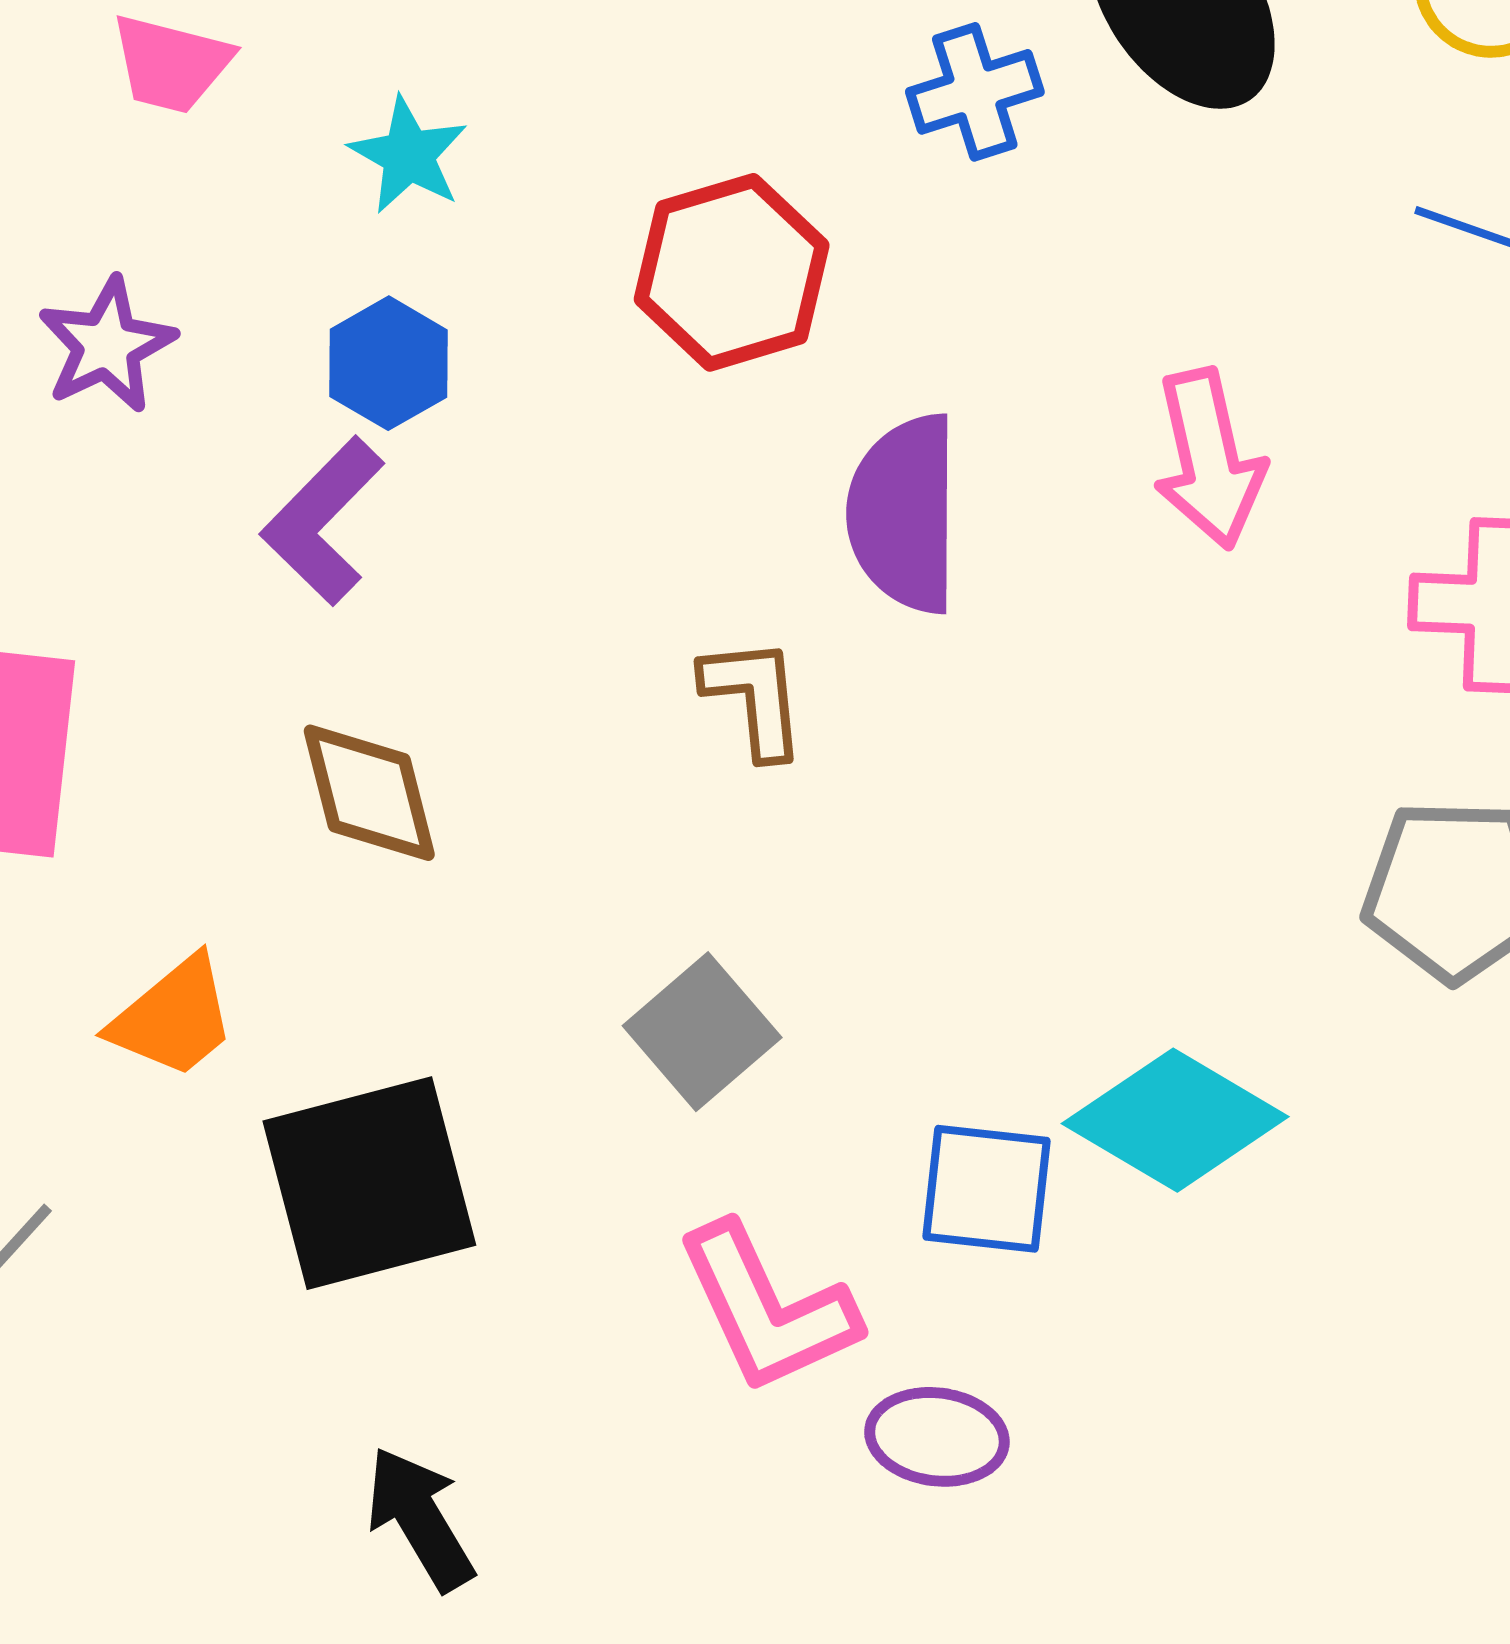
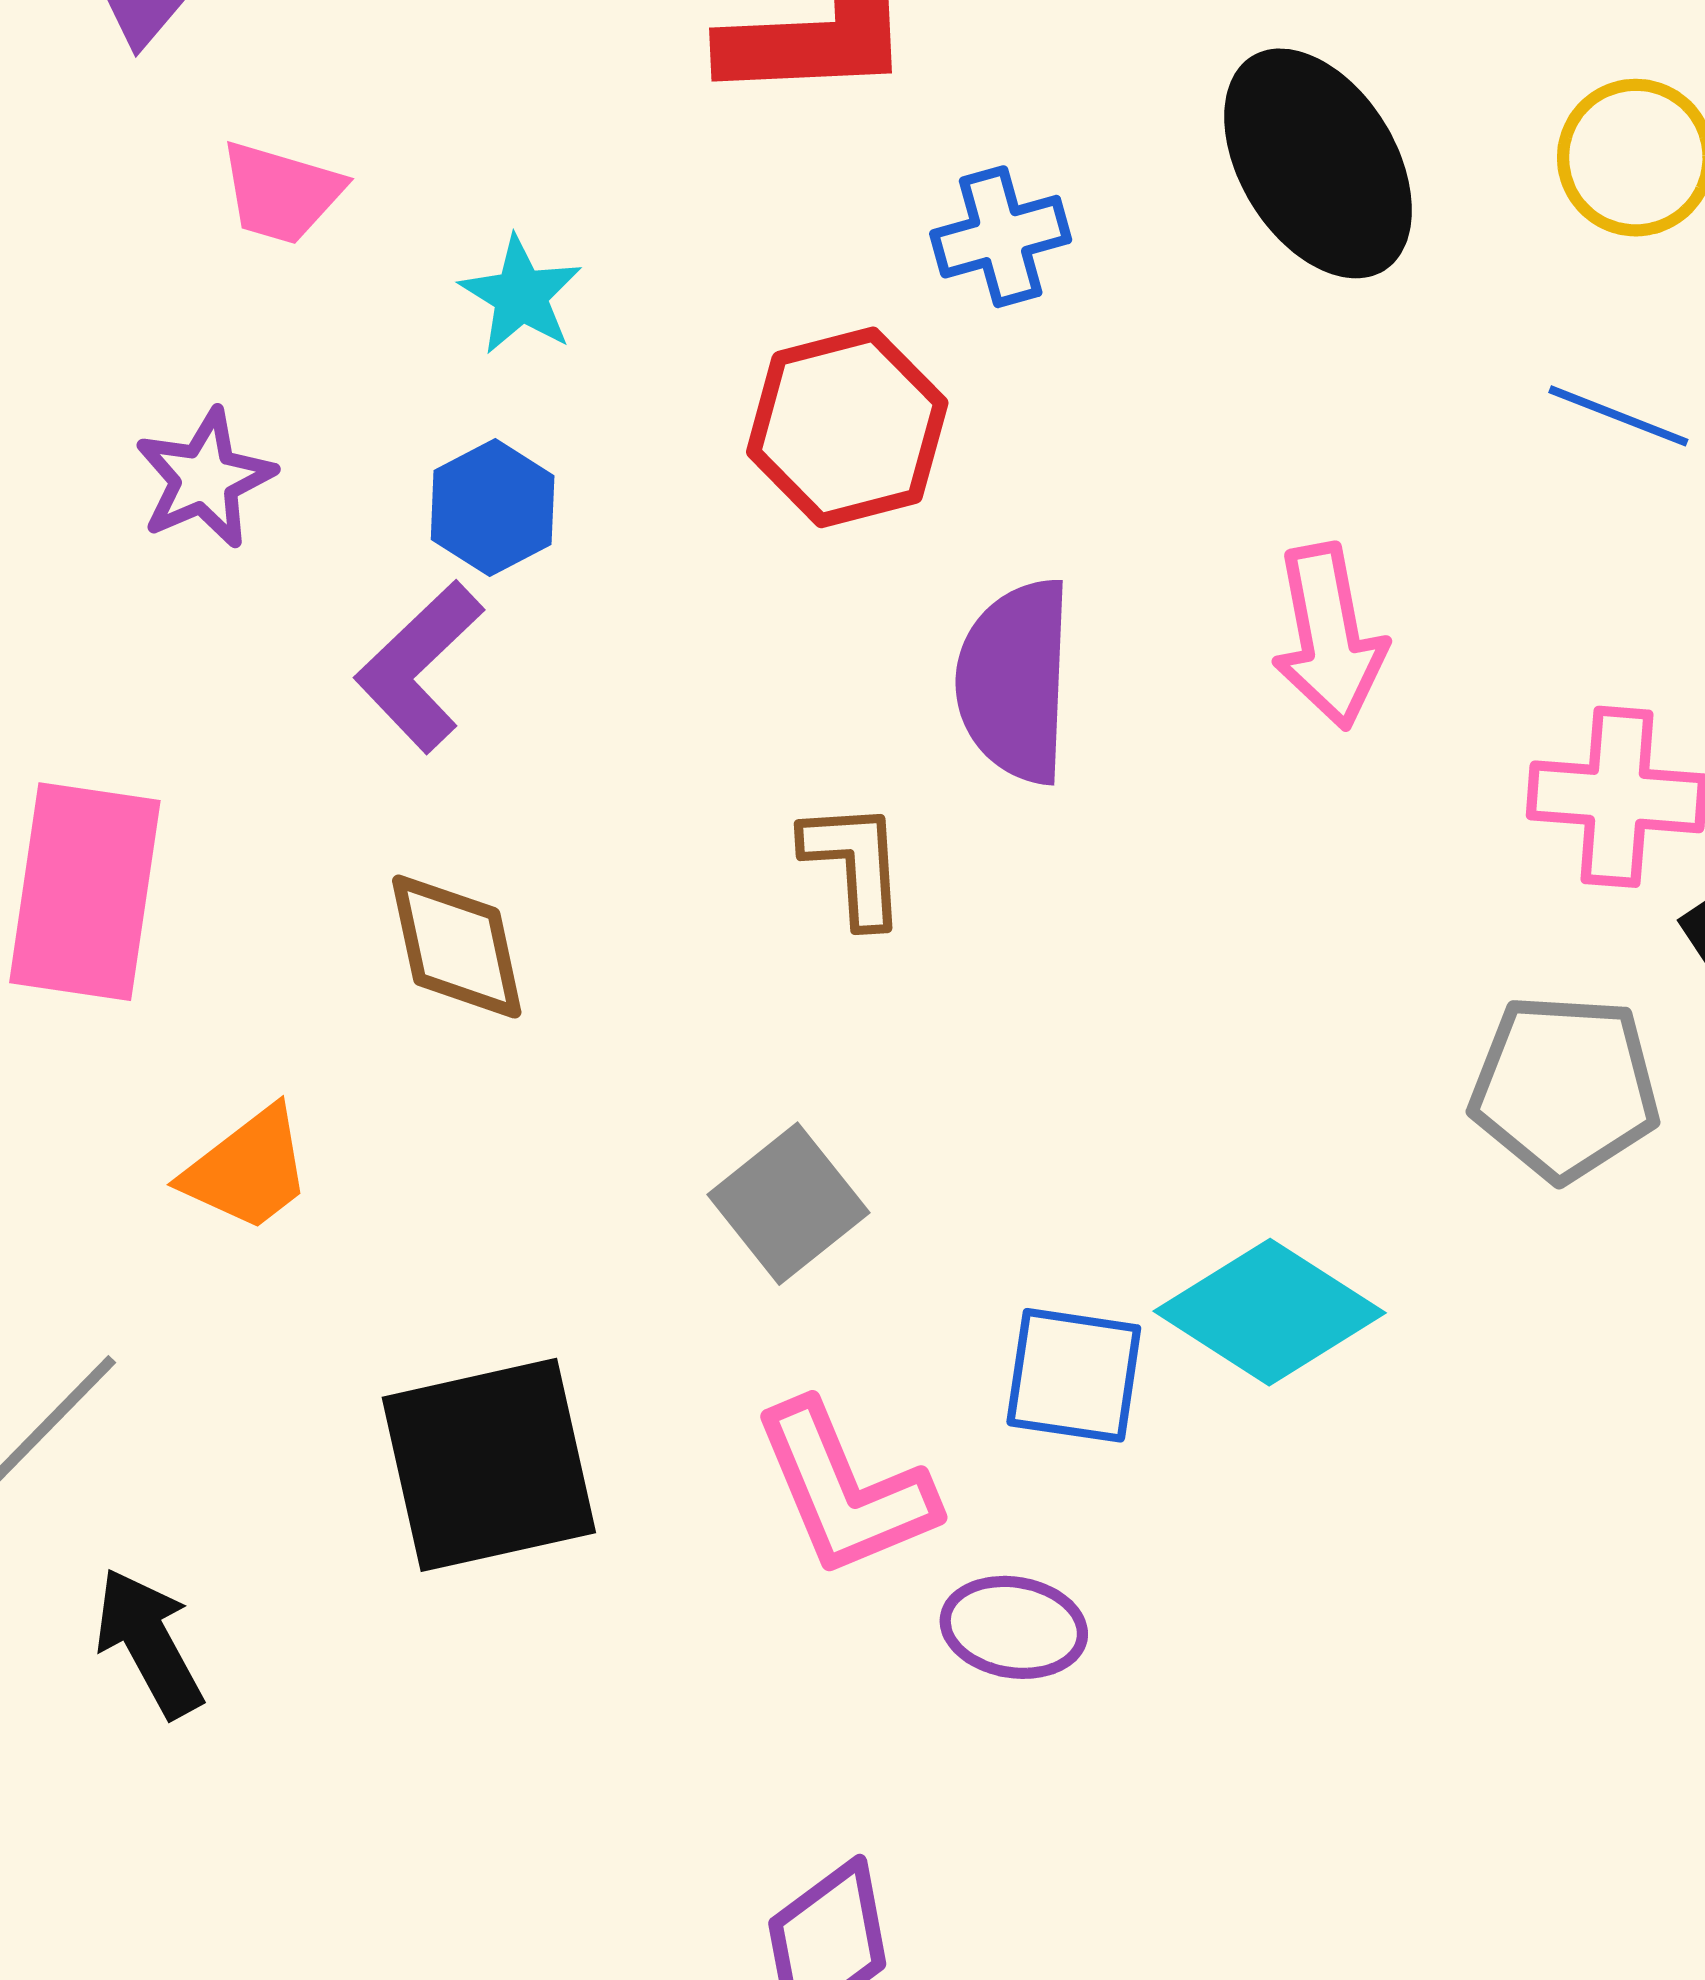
blue cross: (975, 92) -> (1001, 237), moved
black square: (369, 1183) -> (489, 1465), moved
black arrow: (420, 1519) -> (149, 1643), moved

